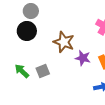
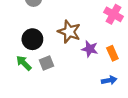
black circle: (27, 31) -> (32, 39), moved

